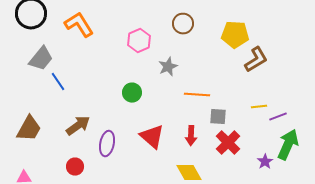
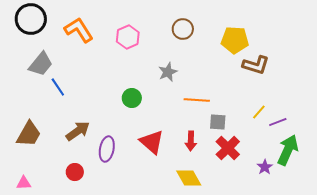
pink hexagon: (139, 41) -> (128, 37), moved
brown L-shape: (256, 60) -> (256, 65), turned 48
yellow line: (259, 107) -> (259, 112), turned -42

